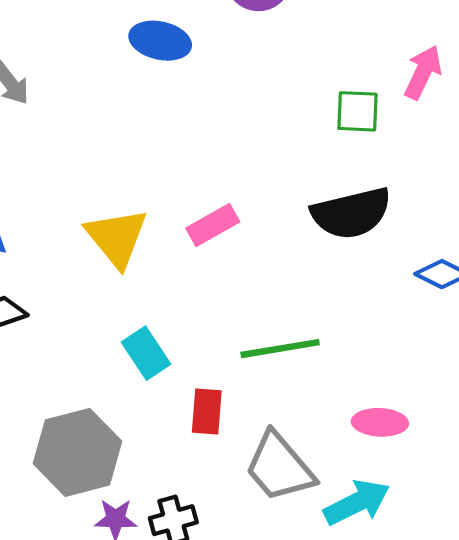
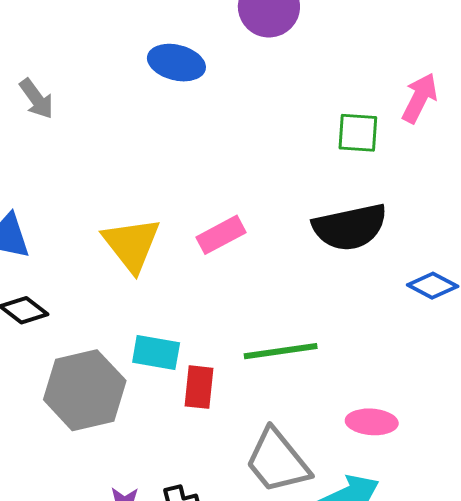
cyan rectangle: (146, 353) -> (156, 352), turned -48
red rectangle: (207, 411) -> (199, 387), moved
gray hexagon: (78, 452) -> (85, 390), moved

